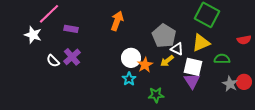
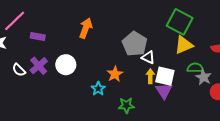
yellow triangle: (201, 43) -> (184, 45), moved
white circle: (131, 58) -> (66, 65), moved
yellow arrow: (167, 61) -> (150, 76), moved, turned 128
gray star: (230, 84) -> (204, 77), moved

